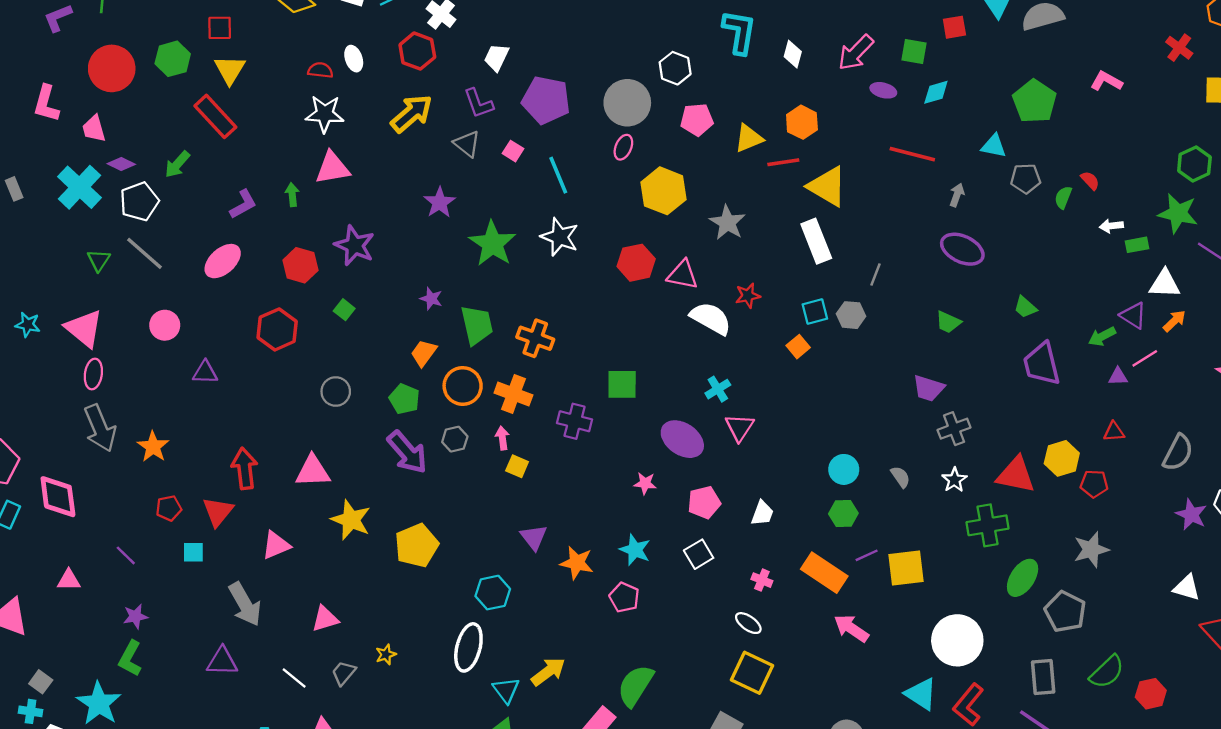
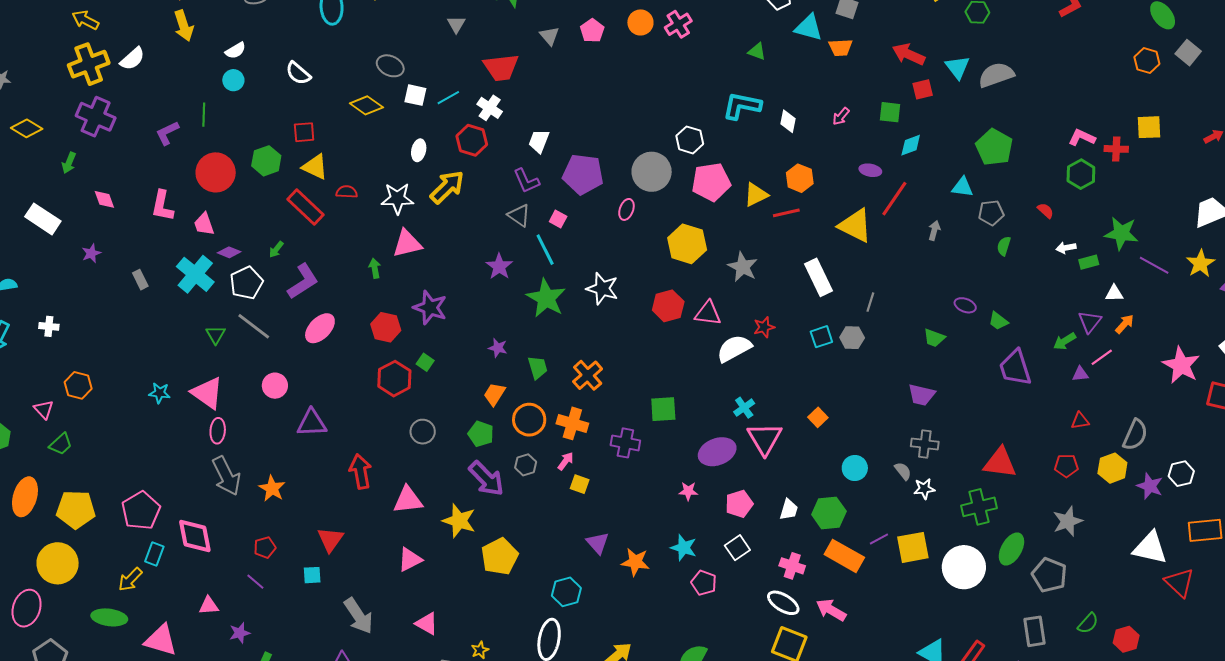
cyan L-shape: (739, 32) -> (742, 106), turned -84
red cross: (1179, 48) -> (1116, 149), moved, turned -30
pink arrow: (856, 53) -> (841, 116), size x0.6
white ellipse: (354, 59) -> (419, 150), turned 35
yellow triangle: (230, 70) -> (315, 167), turned -32
red semicircle: (320, 70) -> (347, 192), moved
pink L-shape: (1106, 81) -> (1082, 138), moved
purple ellipse: (883, 90) -> (870, 170), moved
yellow arrow: (412, 114) -> (447, 187), moved
pink pentagon: (697, 120) -> (711, 182), size x1.4
pink ellipse: (623, 147) -> (626, 209), moved
red line: (912, 154) -> (894, 199), turned -66
green arrow: (177, 164) -> (276, 249), size x0.7
green hexagon: (1194, 164) -> (1081, 174), moved
cyan line: (558, 175) -> (545, 250), moved
yellow triangle: (827, 186) -> (855, 226), moved
green semicircle: (1063, 197) -> (1004, 246), moved
purple L-shape: (243, 204) -> (303, 281), moved, size x1.4
purple ellipse: (962, 249) -> (965, 305), moved, size x0.6
white triangle: (1165, 284) -> (1114, 293), size x0.7
purple triangle: (1133, 315) -> (1090, 322), turned 40
white semicircle: (711, 318) -> (734, 348), turned -54
green trapezoid: (477, 325) -> (538, 367), size x0.7
red hexagon: (277, 329) -> (394, 379), moved
orange cross: (535, 338) -> (588, 375), turned 32
orange square: (798, 347) -> (818, 417), moved
purple triangle: (205, 372) -> (312, 423), size x1.4
pink triangle: (740, 427) -> (765, 439), size x1.4
gray cross: (954, 429) -> (925, 444), moved, turned 32
pink arrow: (502, 438) -> (566, 461), turned 48
purple ellipse: (682, 439) -> (717, 452), turned -51
yellow hexagon: (1062, 458) -> (1112, 468), moved
red arrow: (245, 468) -> (360, 471), moved
white star: (954, 480) -> (924, 489), moved, turned 30
red pentagon: (169, 508) -> (265, 548), moved
green hexagon: (843, 514) -> (829, 513), moved, size x1.4
yellow star: (351, 520) -> (459, 521), moved
pink triangle: (276, 545) -> (410, 559), moved
pink cross: (762, 580) -> (792, 566), size x1.4
white triangle: (1187, 588) -> (1150, 548), size x1.5
pink pentagon: (624, 597) -> (704, 583), moved
purple star: (135, 616) -> (240, 633), moved
pink triangle: (325, 619) -> (427, 624), turned 50
white ellipse: (748, 623) -> (783, 603), size x1.4
pink arrow: (851, 628) -> (831, 610), moved
white circle: (957, 640) -> (964, 567), moved
green semicircle: (1107, 672) -> (1088, 623), size x0.7

